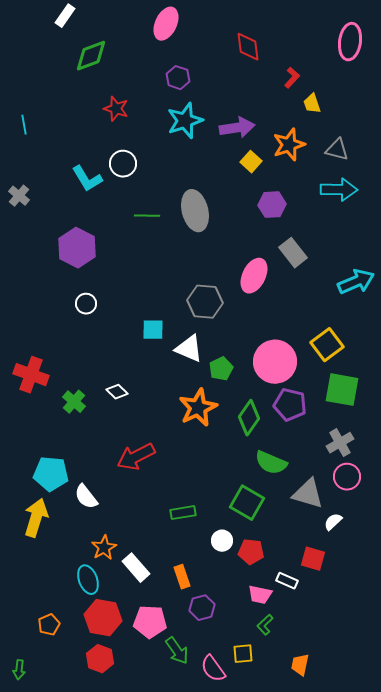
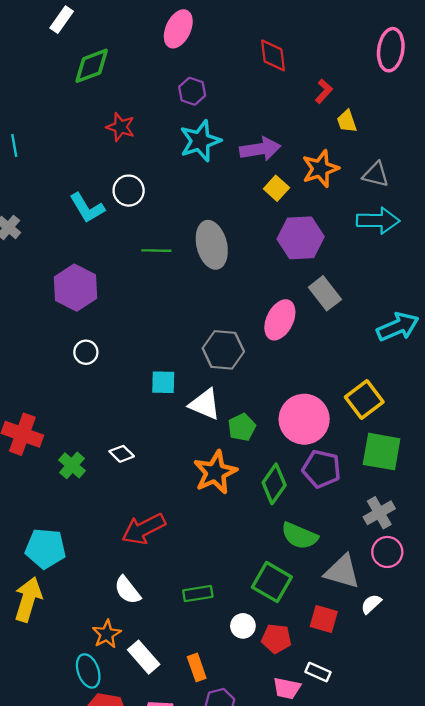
purple hexagon: (272, 205) -> (301, 238), size x1.4
white semicircle: (86, 497) -> (127, 590), moved
red square: (313, 559) -> (324, 619), moved

